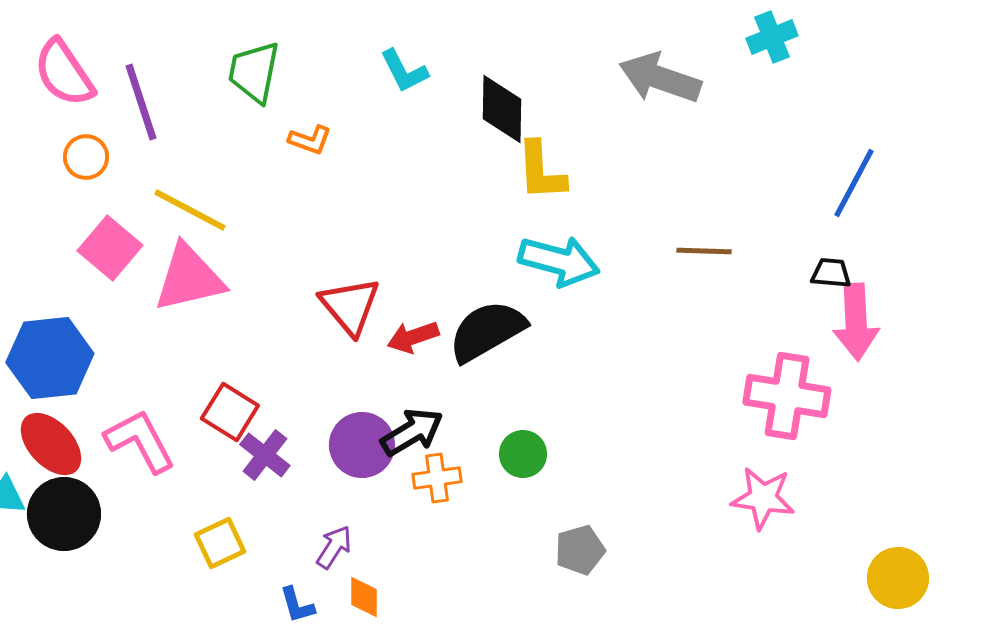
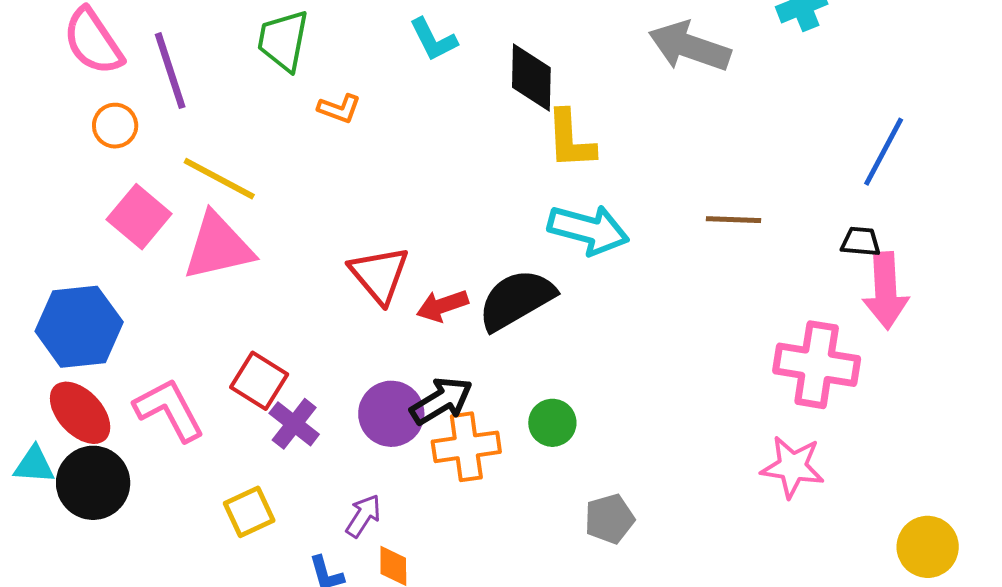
orange cross: (437, 478) -> (466, 447), size x1.4

